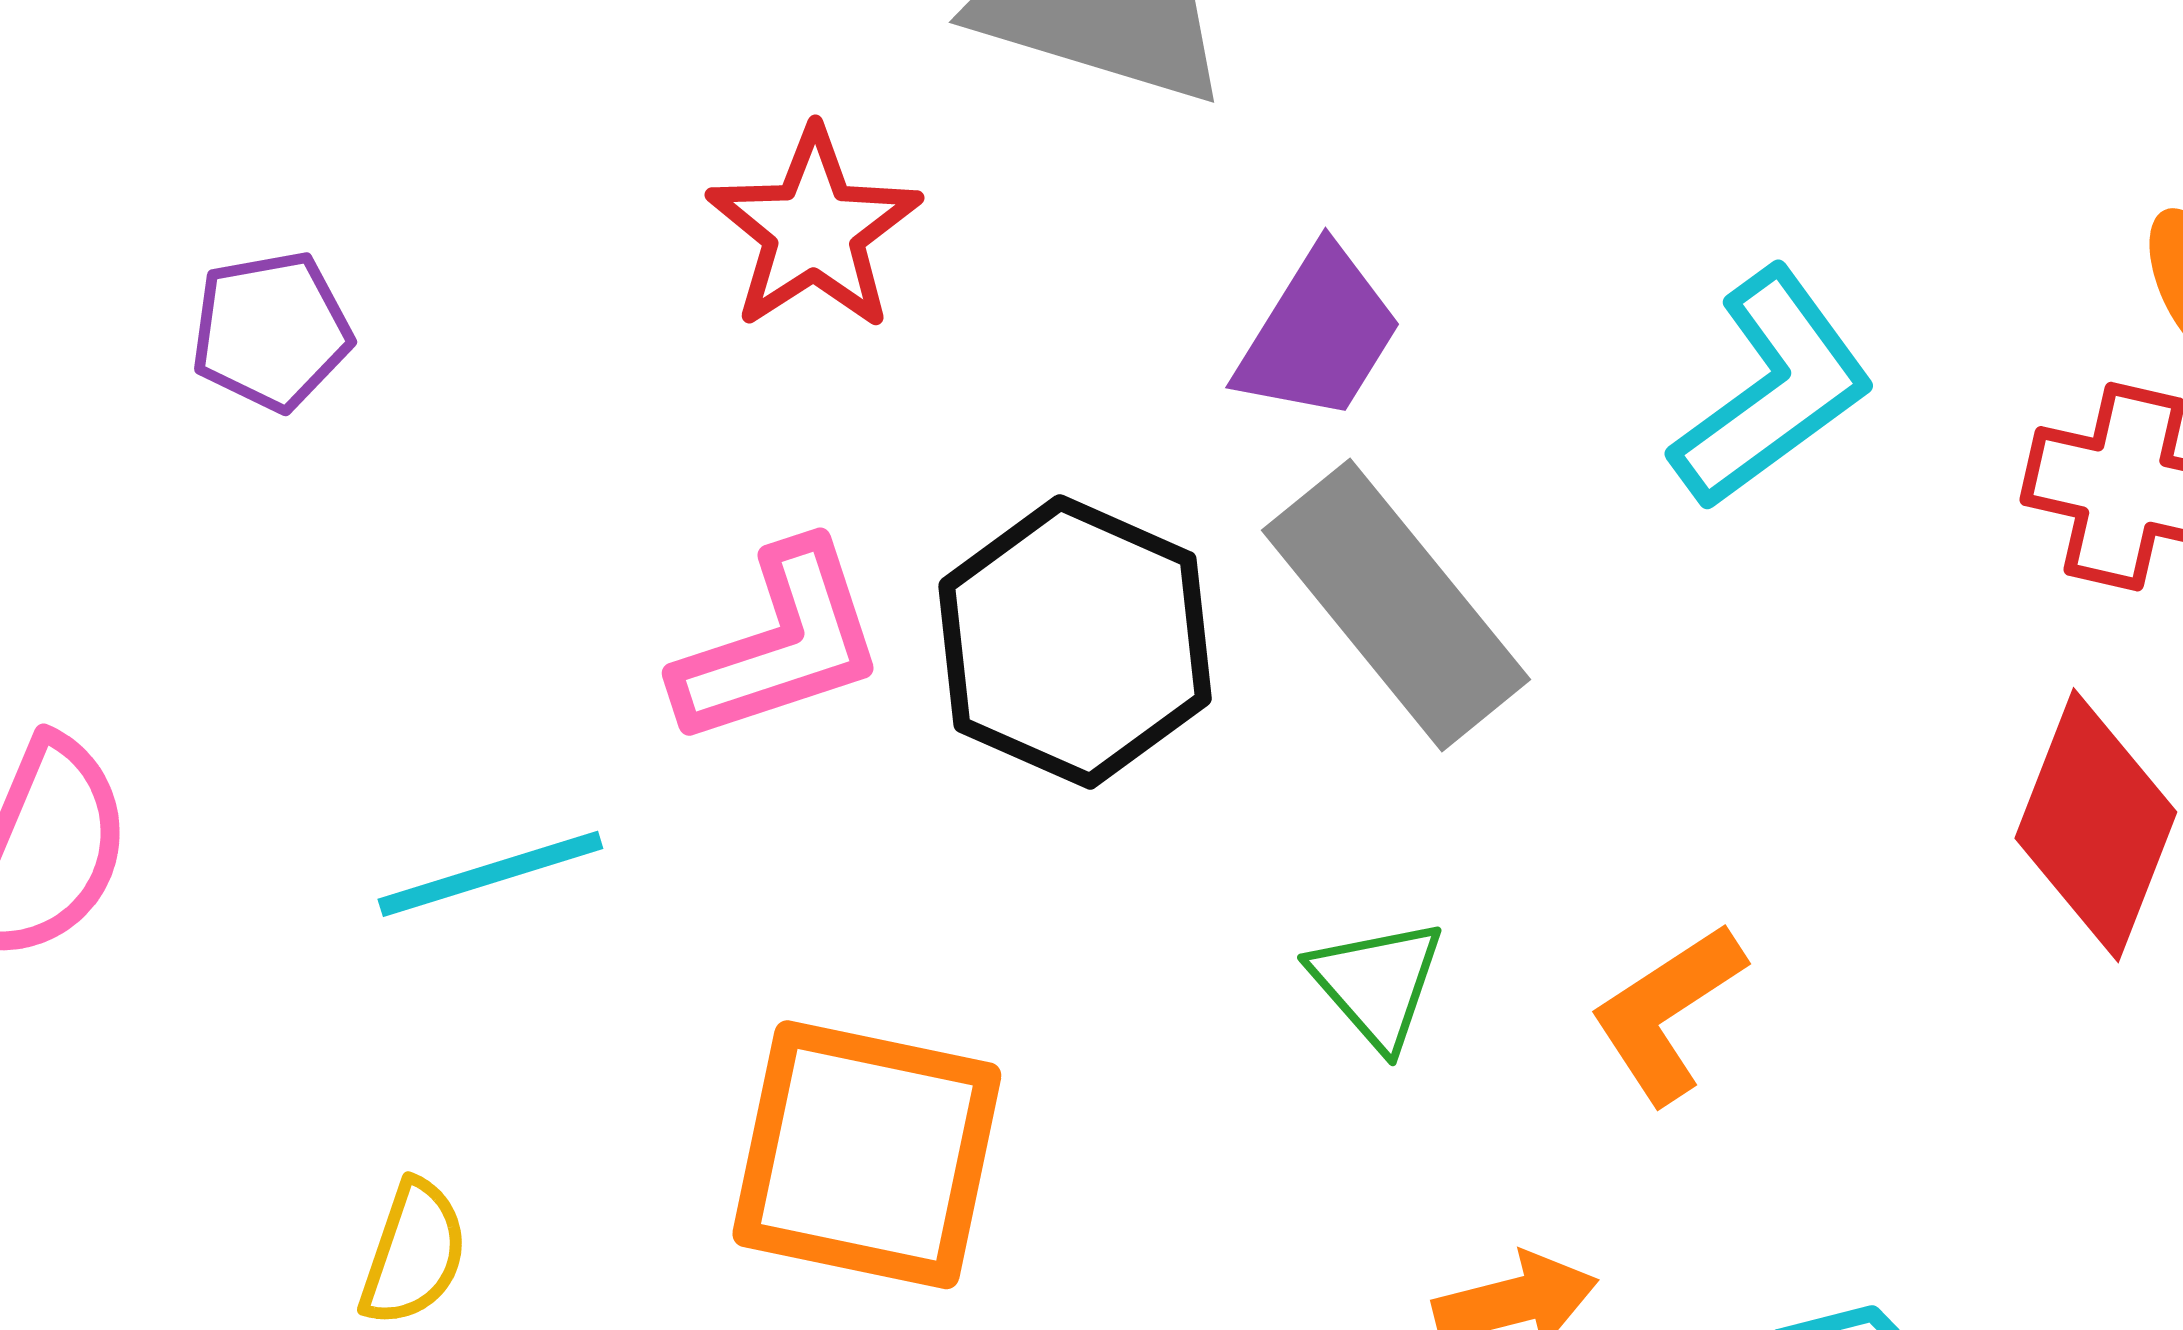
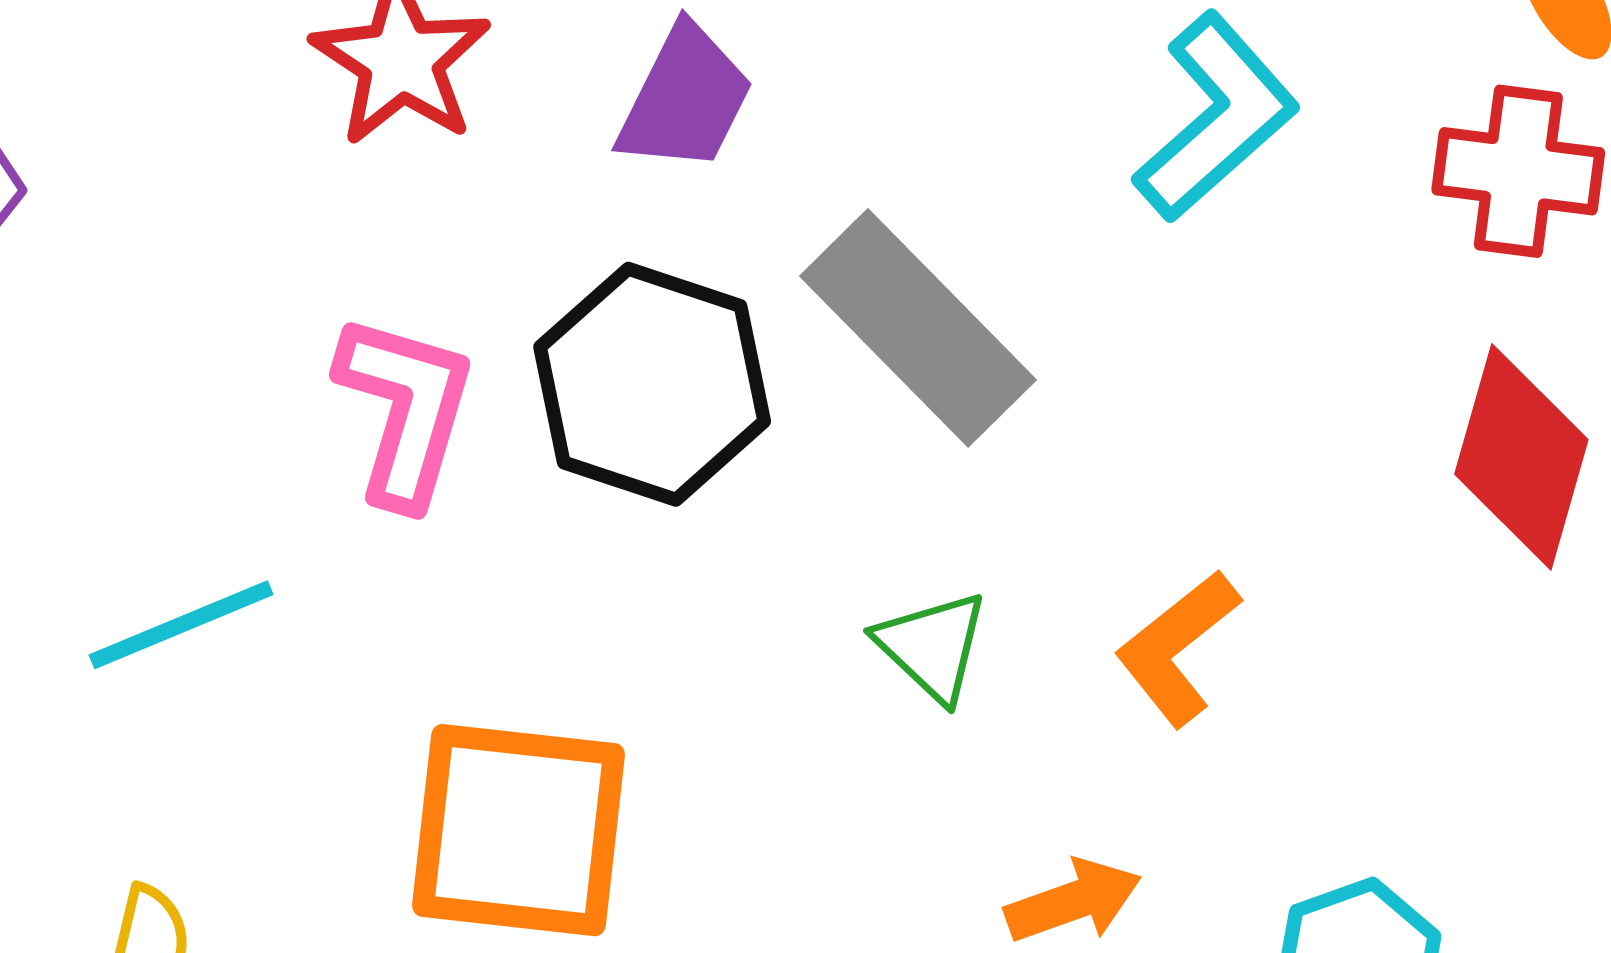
purple trapezoid: (1319, 334) -> (685, 99), moved
pink L-shape: (780, 644) -> (405, 410), turned -50

